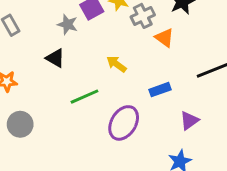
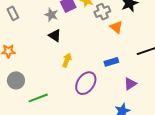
black triangle: (55, 58) -> (55, 35), moved
yellow arrow: (116, 64) -> (67, 60), moved, turned 72
green line: (85, 97) -> (38, 98), moved

